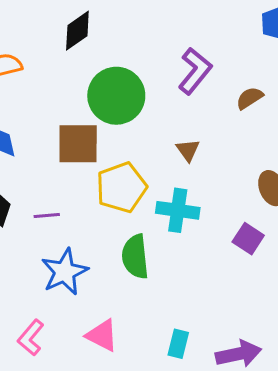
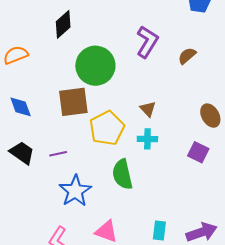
brown triangle: (188, 150) -> (148, 109), moved
cyan cross: (178, 210) -> (147, 139), size x0.7

